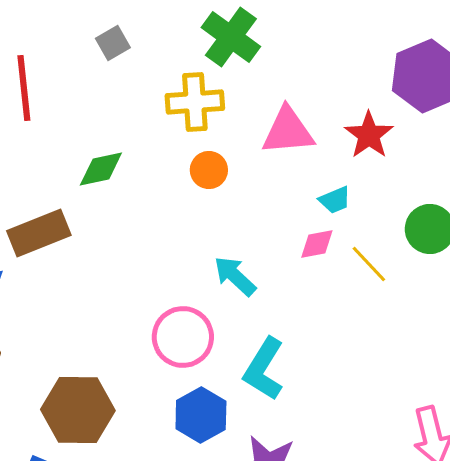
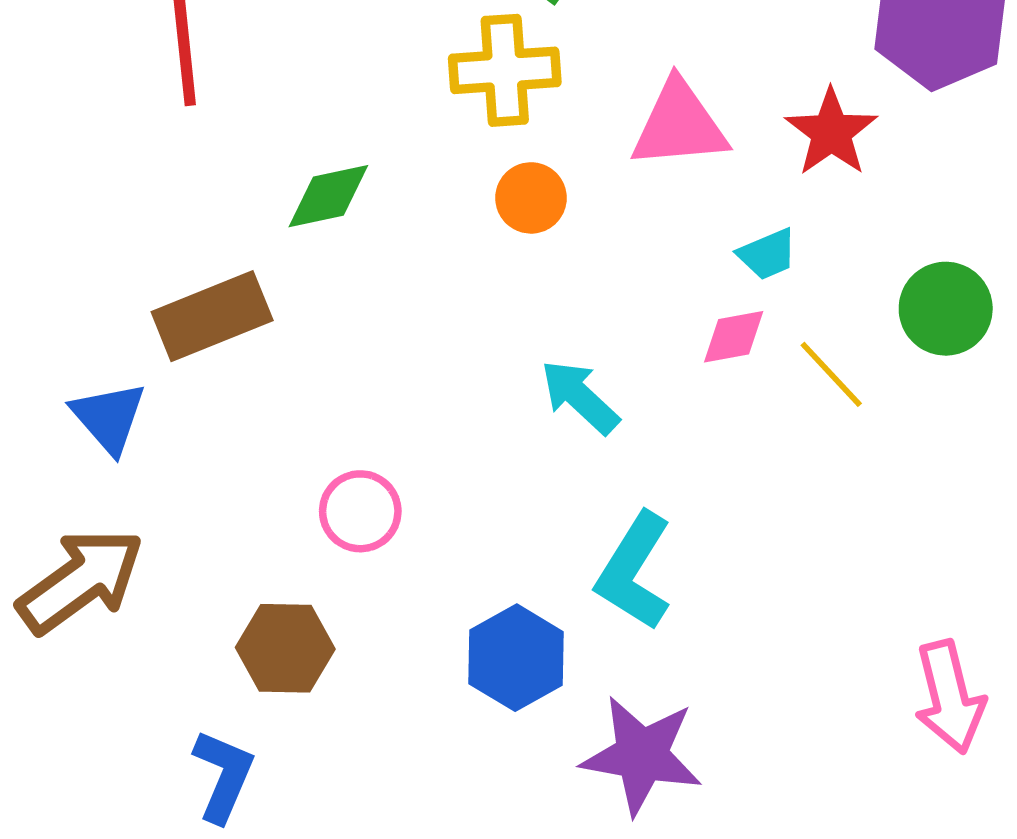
pink circle: (183, 337) -> (360, 511), moved, size x0.7
brown hexagon: (78, 410) -> (285, 648), size x0.7

